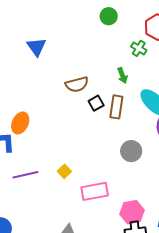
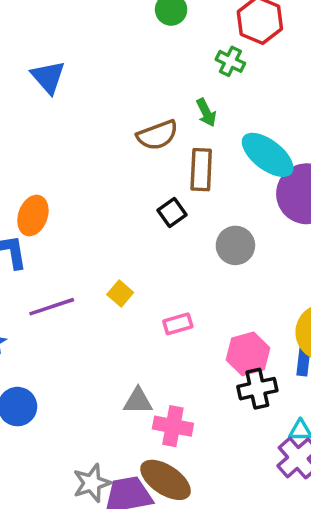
brown semicircle: (77, 84) -> (157, 135), moved
black square: (96, 103) -> (172, 212), moved
pink rectangle: (95, 191) -> (178, 324), size x0.6

